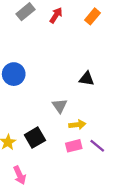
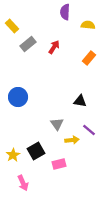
orange rectangle: (93, 16) -> (89, 58), moved
pink rectangle: (74, 146) -> (59, 164), moved
purple line: (97, 146) -> (89, 130), moved

